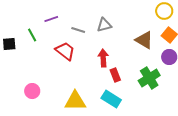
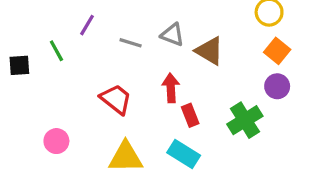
purple line: (51, 19) -> (87, 25), turned -40
gray triangle: (104, 25) -> (172, 35), turned 35
brown triangle: (144, 40) -> (209, 51), moved
red trapezoid: (65, 51) -> (116, 99), moved

